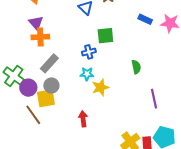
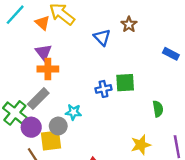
green square: (105, 36) -> (125, 83), moved
gray rectangle: (49, 63) -> (38, 99), moved
cyan star: (87, 74) -> (73, 112), moved
yellow star: (100, 87) -> (141, 145), moved

